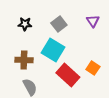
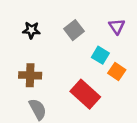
cyan square: (53, 50) -> (100, 55), moved, size x0.6
orange square: (93, 68) -> (117, 72), moved

